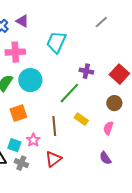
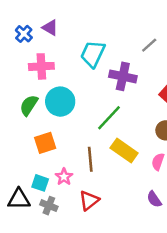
gray line: (101, 22) -> (149, 45), moved
purple cross: (86, 71) -> (123, 76), moved, size x1.5
yellow rectangle: (81, 119) -> (124, 150), size x1.5

